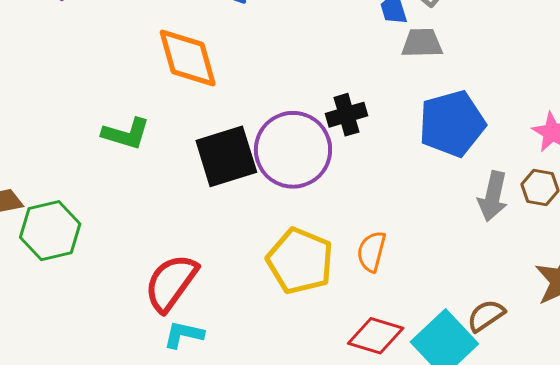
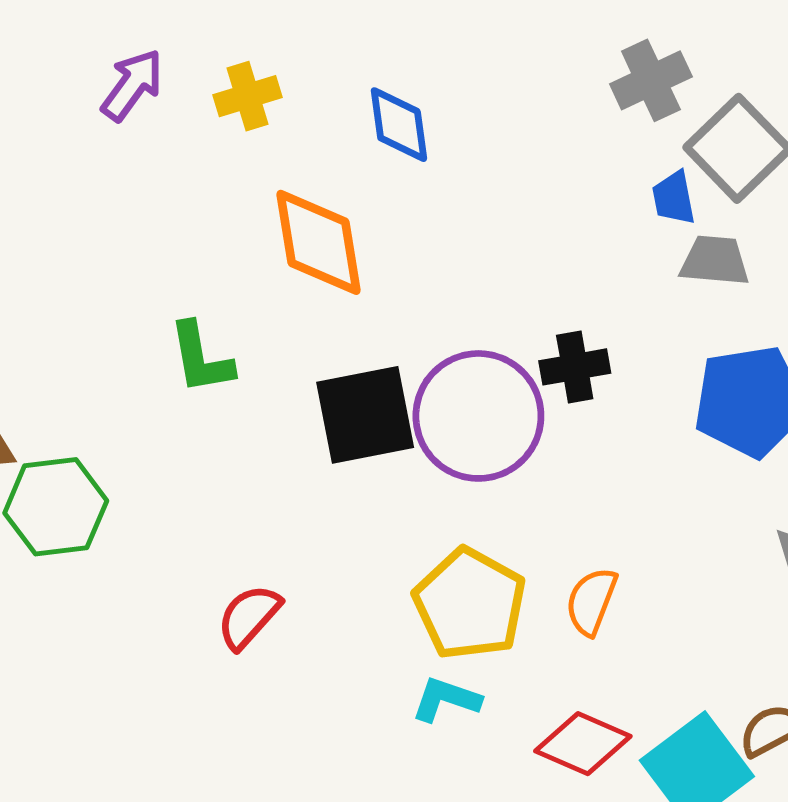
green L-shape: (126, 134) -> (201, 358), turned 57
red semicircle: (171, 283) -> (249, 617), size x0.7
cyan L-shape: (184, 334) -> (446, 699), moved

